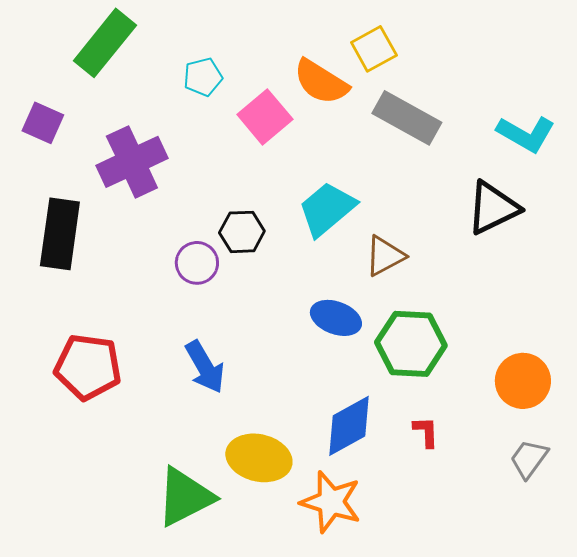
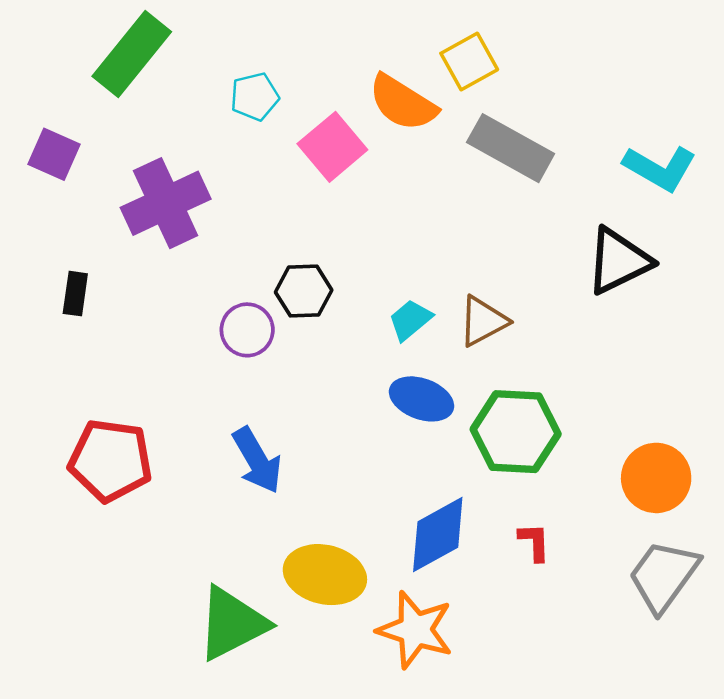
cyan trapezoid: (327, 209) -> (410, 320), moved, size x0.6
black rectangle: (60, 234) -> (75, 294), size x0.5
gray trapezoid: (529, 459) -> (664, 576), size x1.5

